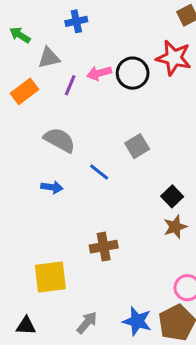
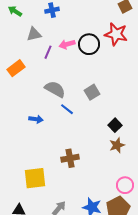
green arrow: (20, 35) -> (15, 11), moved
orange rectangle: (25, 91) -> (16, 68), moved
gray semicircle: (60, 140) -> (55, 89), moved

